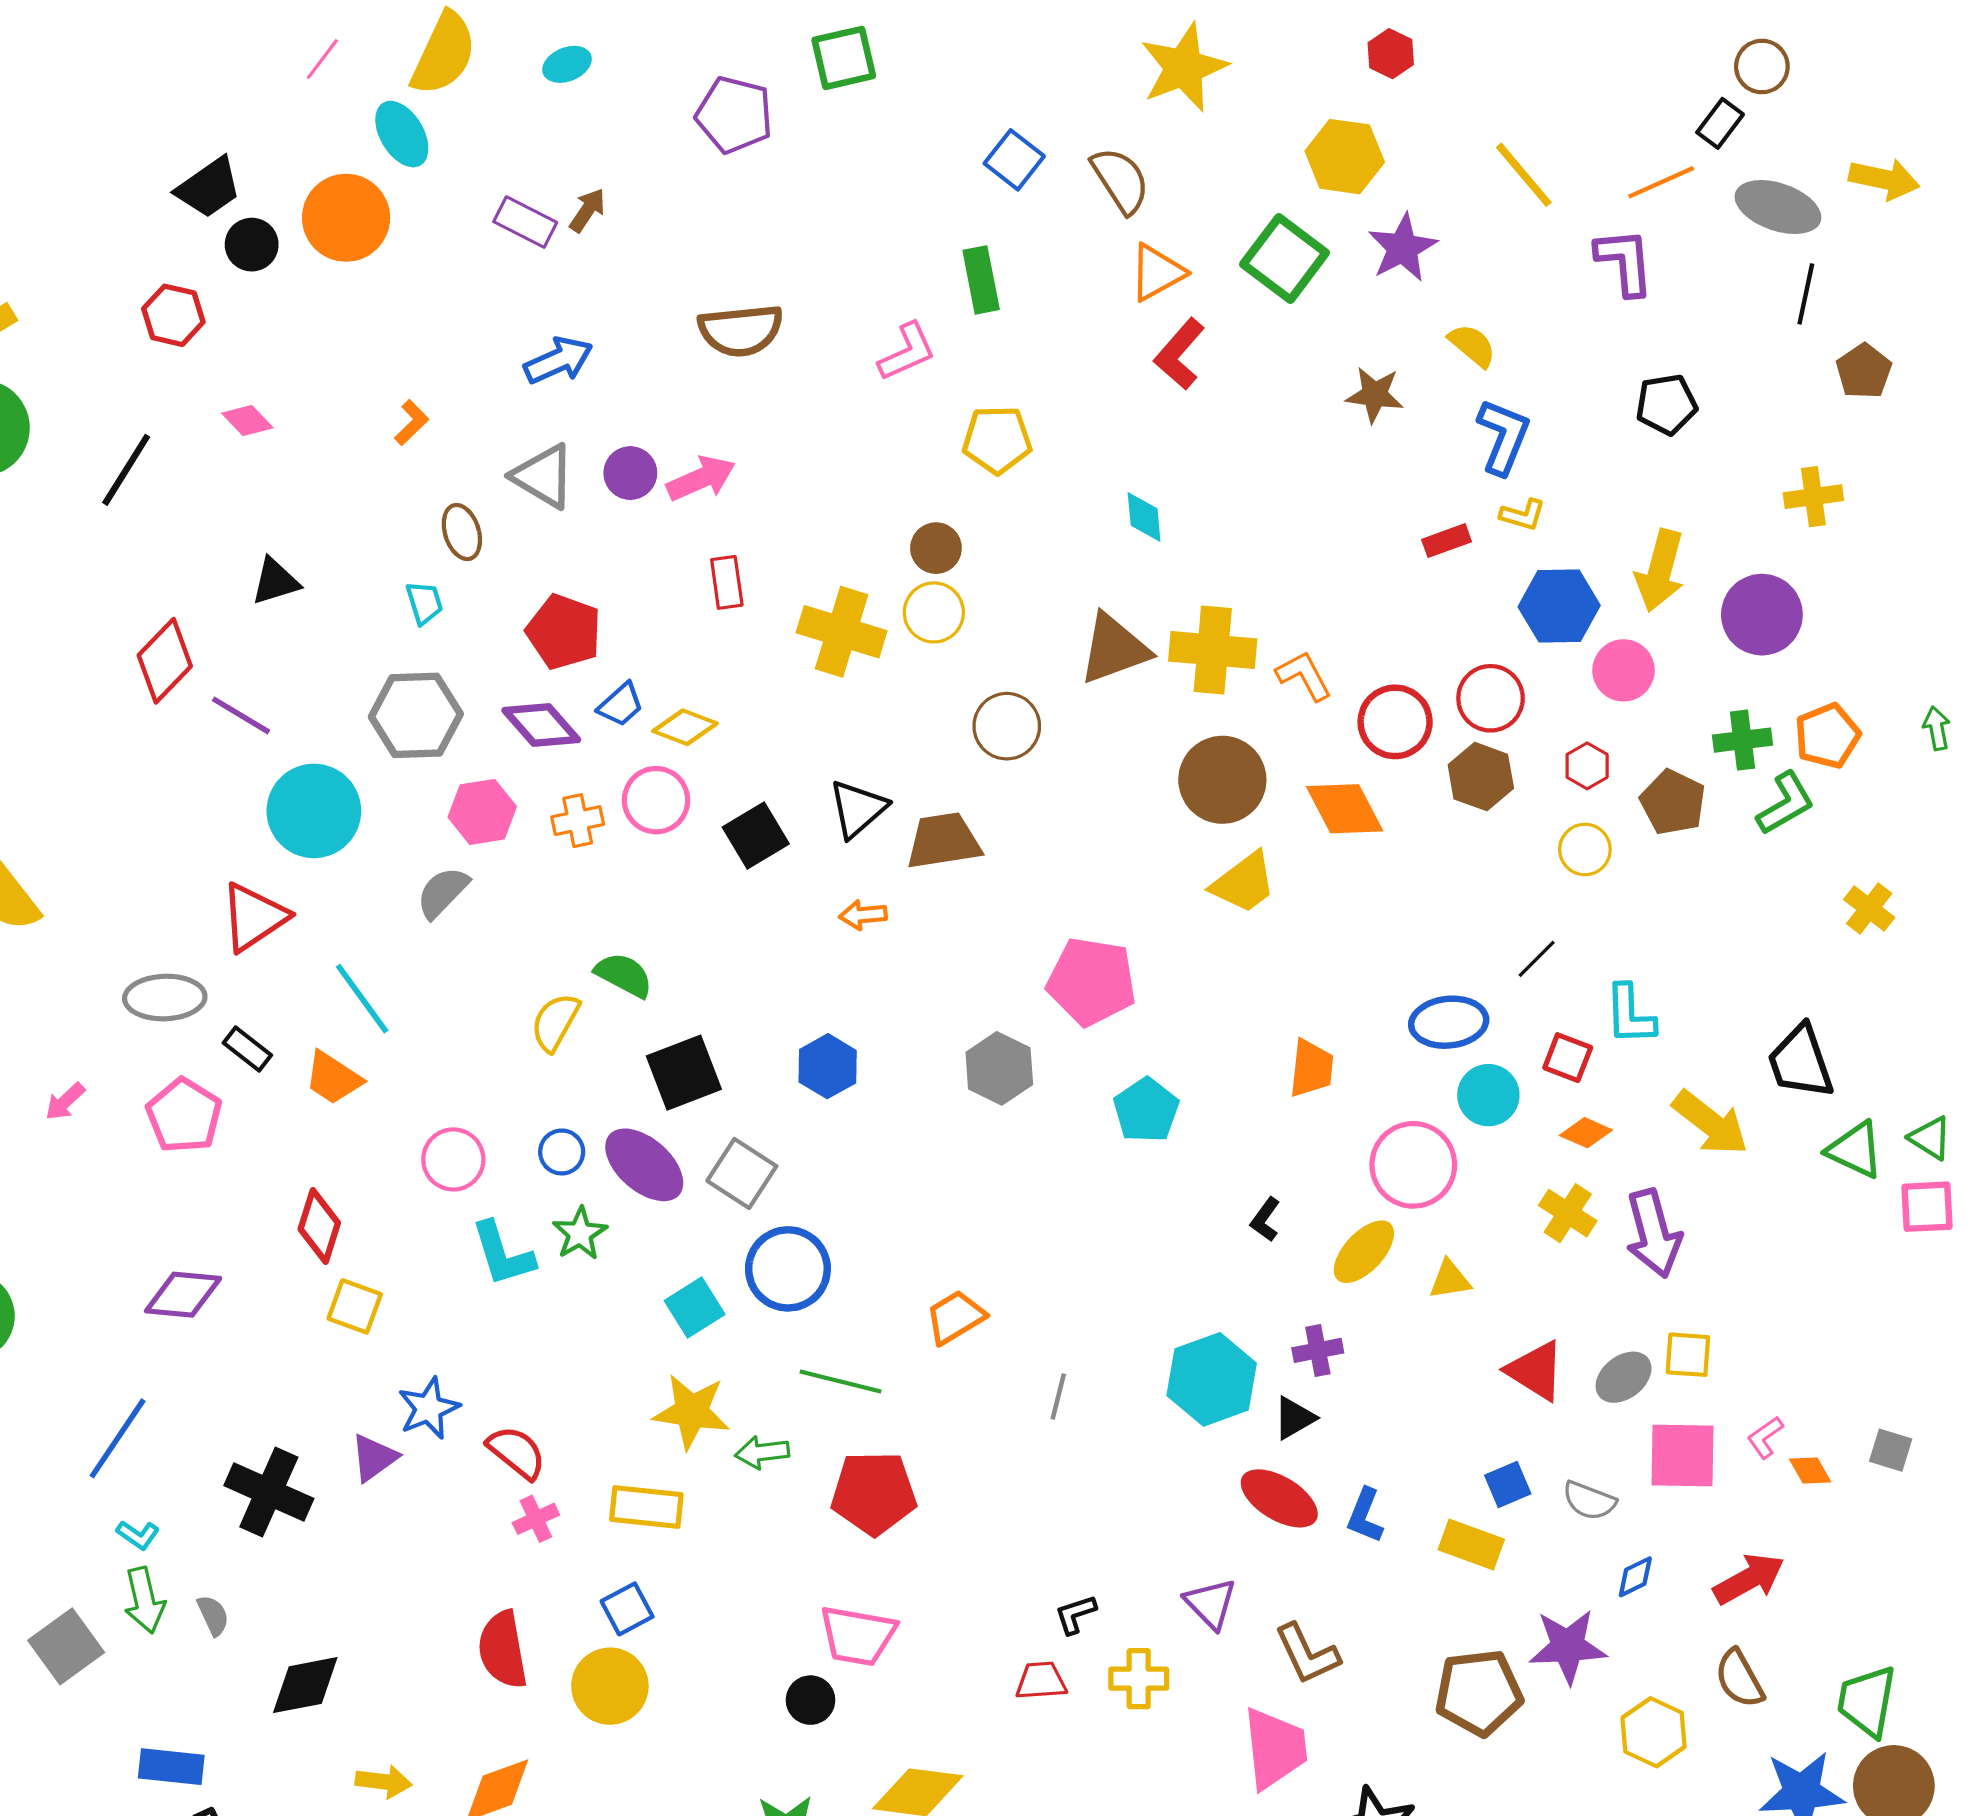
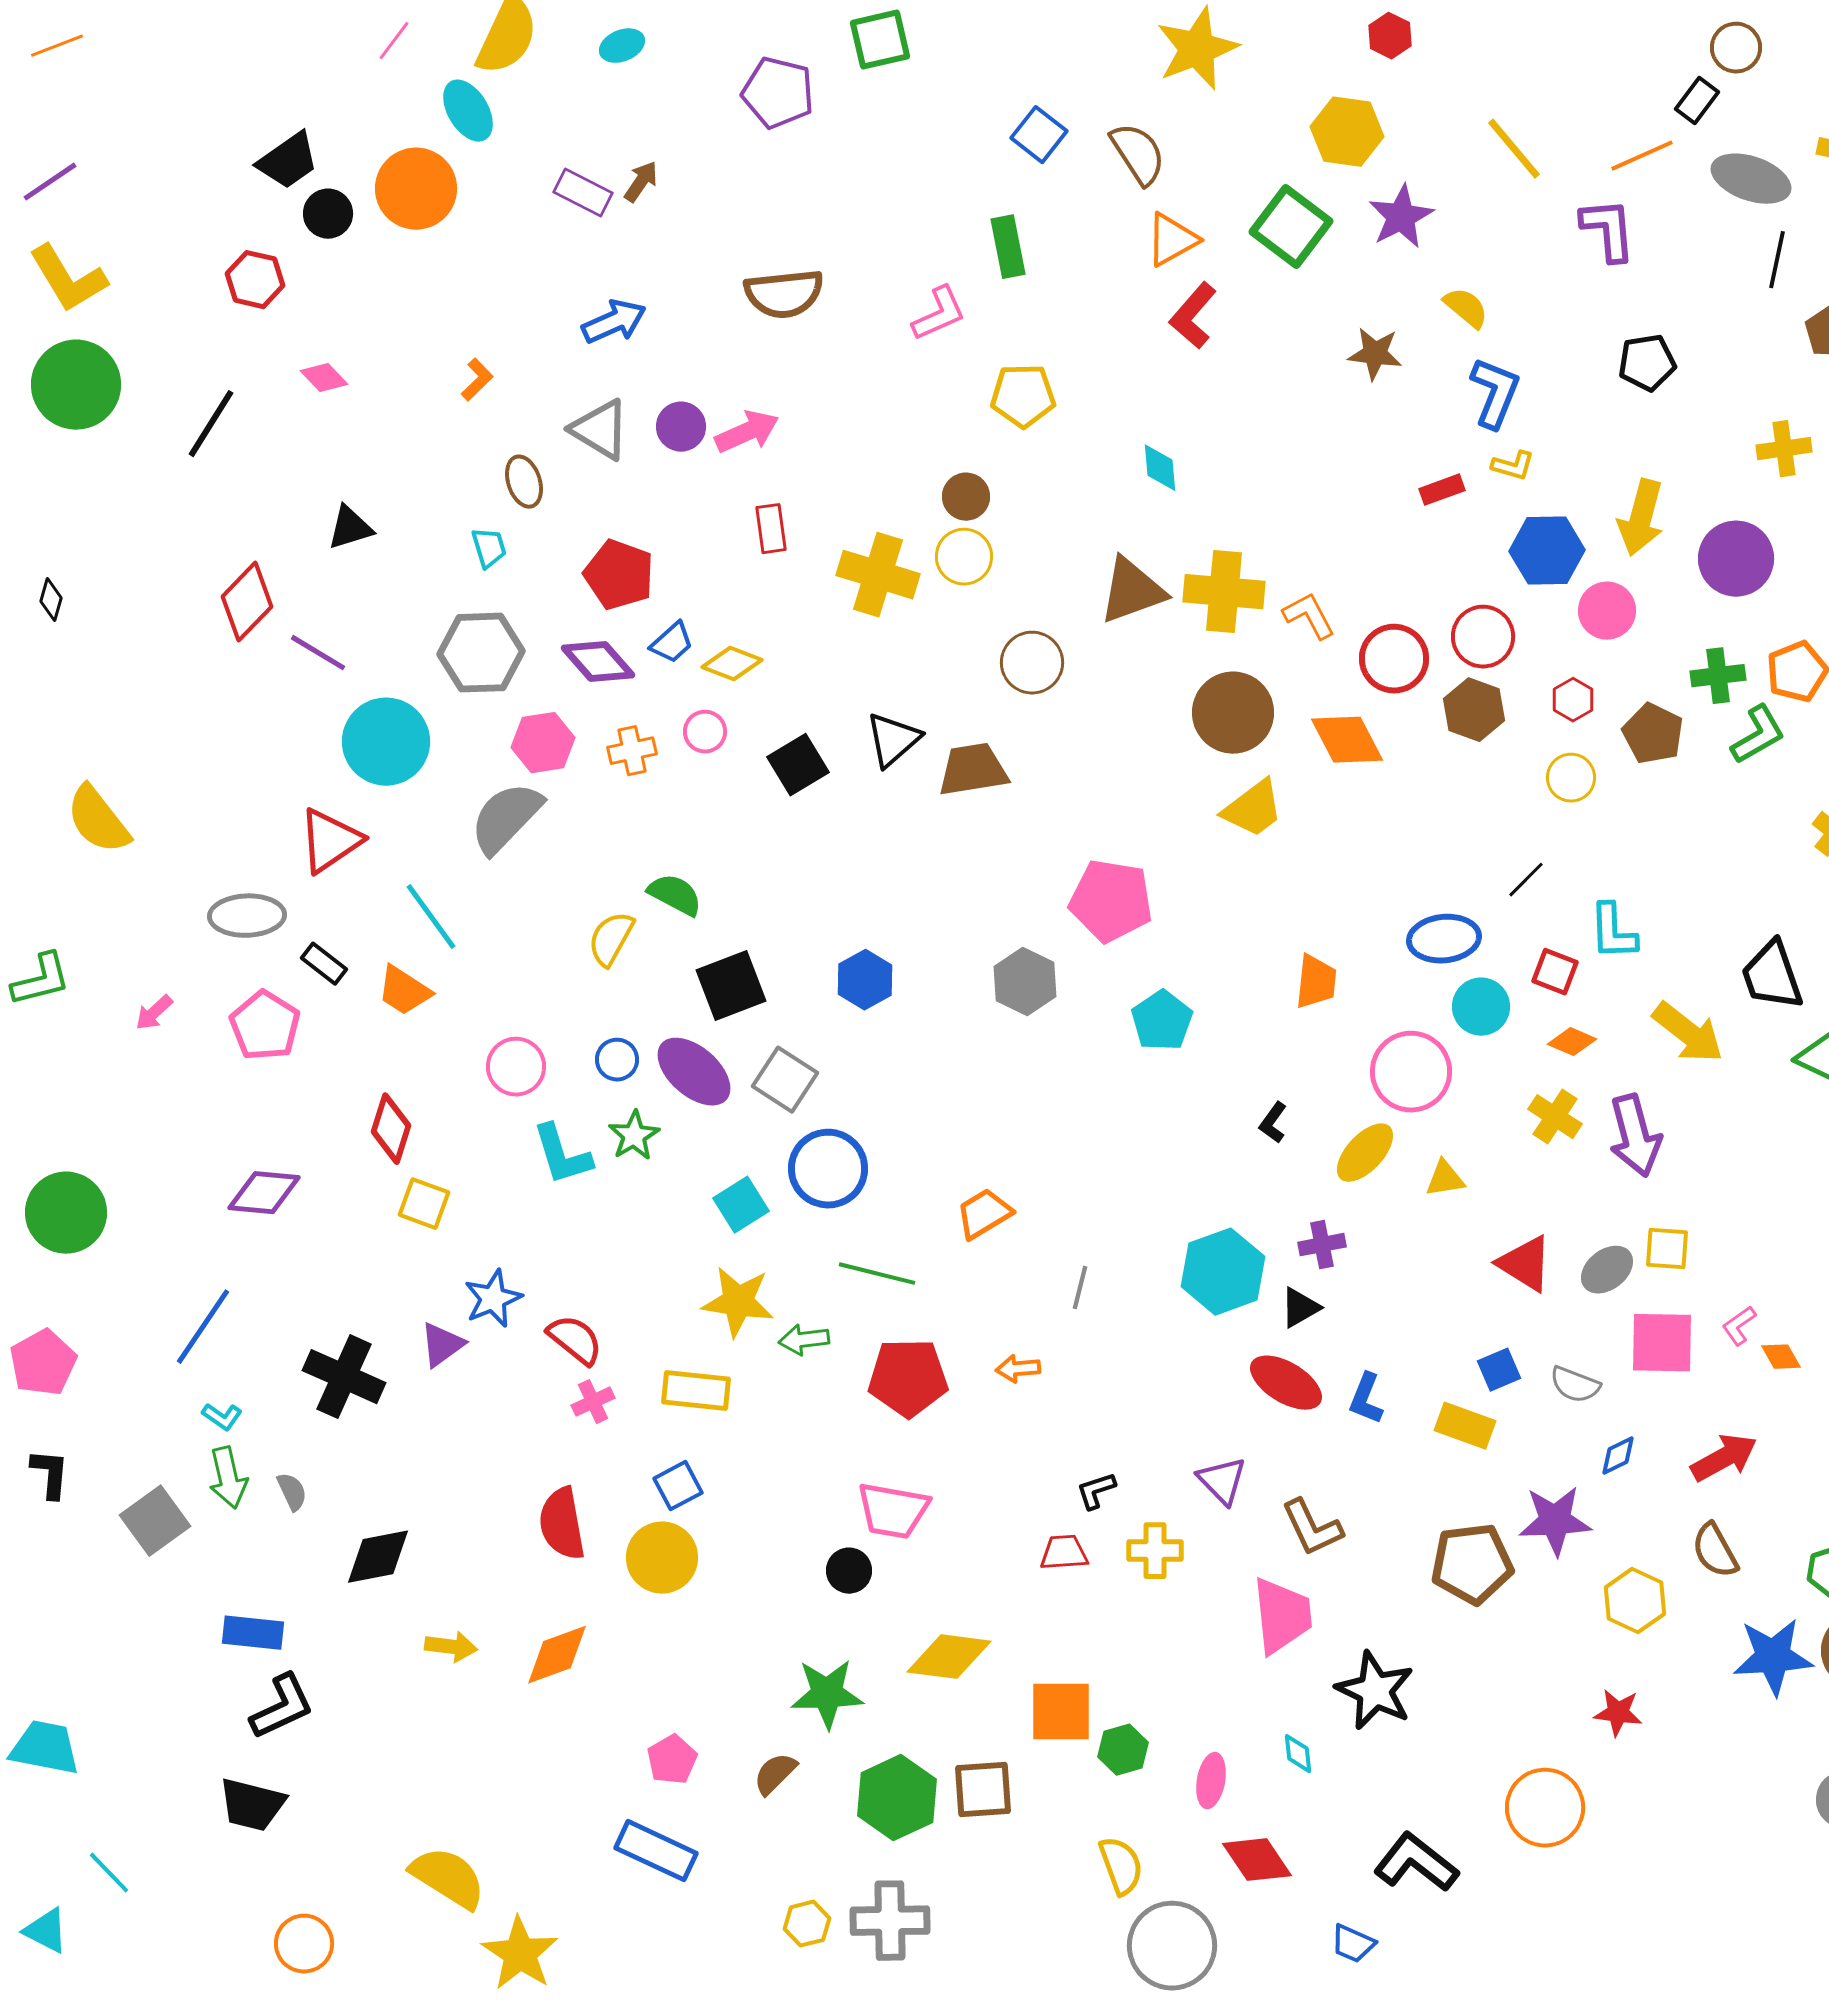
pink circle: (656, 800) -> (705, 732), size x0.7
gray semicircle: (443, 892) -> (506, 818), size x1.5
orange arrow: (863, 915) -> (1018, 1369), moved

